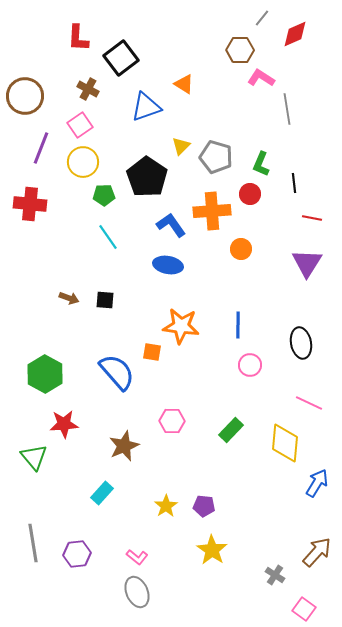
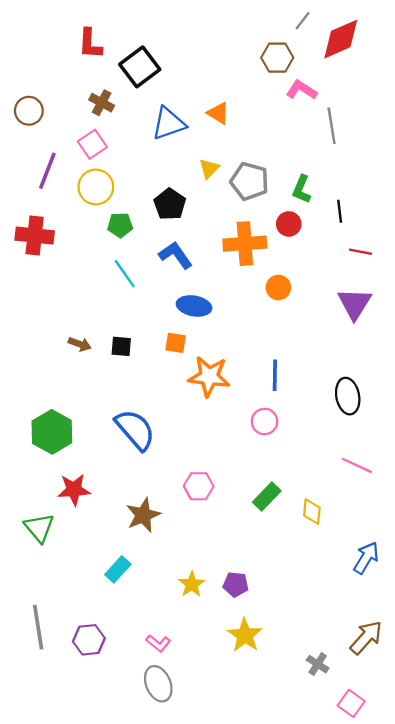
red diamond: (295, 34) -> (341, 39), size x1.4
orange triangle: (184, 84) -> (218, 113), moved
brown circle: (25, 96) -> (29, 111), size x0.7
black pentagon: (147, 177) -> (170, 204), size x0.7
blue L-shape: (171, 225) -> (176, 255), moved
orange square: (152, 352) -> (176, 343), moved
pink circle: (250, 365) -> (265, 421), moved
yellow diamond: (285, 443) -> (312, 512), moved, size x0.6

